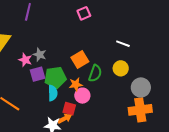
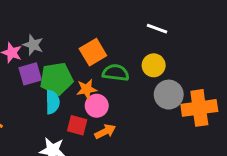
green semicircle: (95, 73) -> (116, 73), turned -102
gray circle: (141, 87) -> (169, 95), moved
orange cross: (140, 110) -> (199, 108), moved
orange arrow: (65, 118) -> (105, 131), moved

